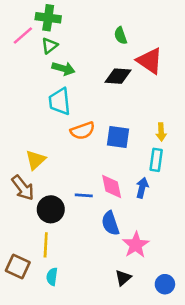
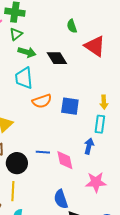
black diamond: (118, 76) -> (57, 58), moved, turned 55
pink diamond: (112, 187) -> (65, 160), moved
blue semicircle: (110, 223) -> (61, 199), moved
pink star: (136, 245) -> (96, 182), moved, turned 30

